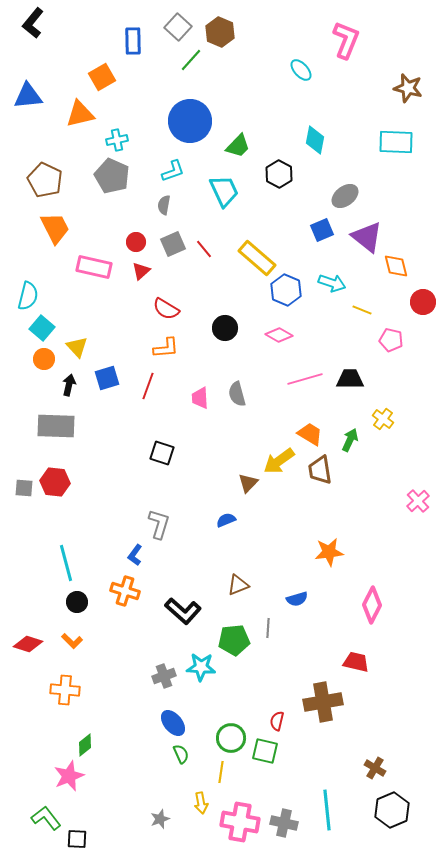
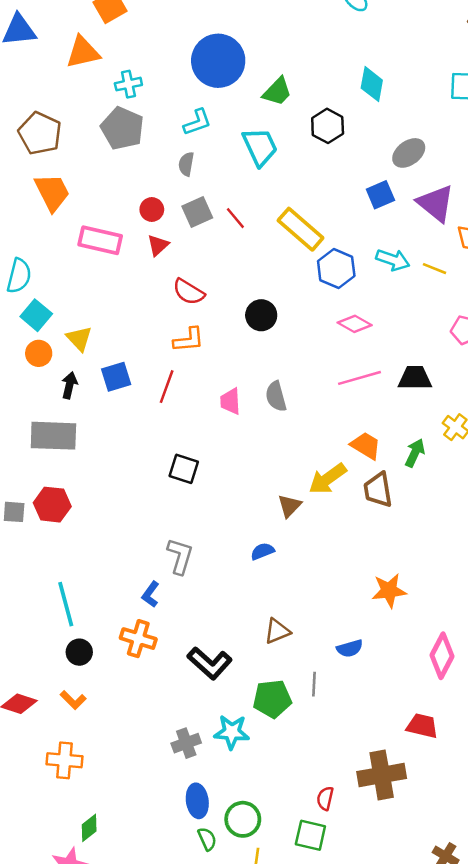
yellow line: (362, 310) -> (435, 269), moved
pink diamond: (279, 335) -> (355, 324), moved
blue ellipse: (173, 723) -> (197, 801), turned 32
green circle: (231, 738) -> (243, 819), moved

